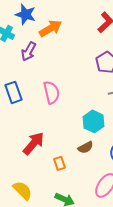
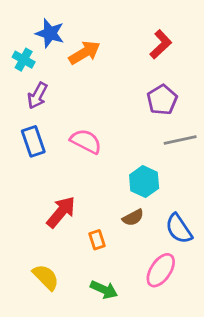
purple arrow: (29, 51) -> (37, 96), moved
pink semicircle: (52, 92) -> (86, 141), turned -50

